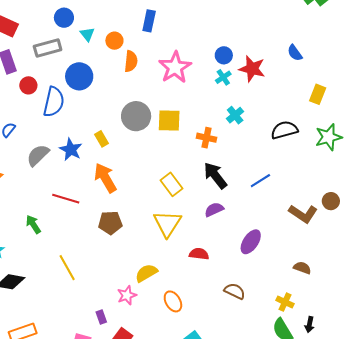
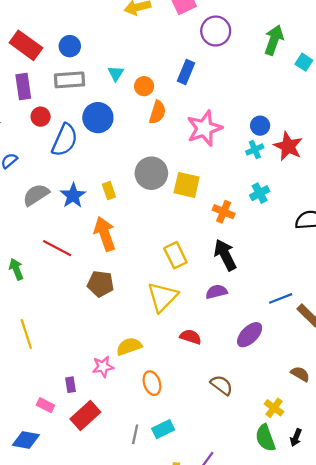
blue circle: (64, 18) -> (70, 46), moved
blue line: (260, 181) -> (281, 298), moved
yellow line: (67, 268) -> (26, 334), moved

